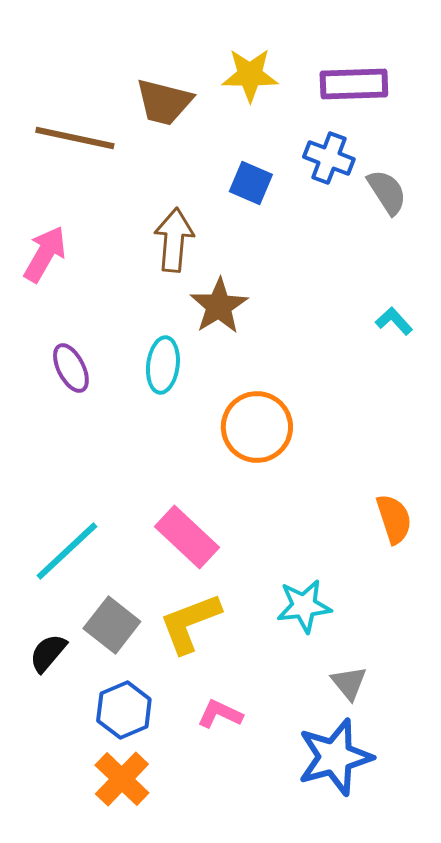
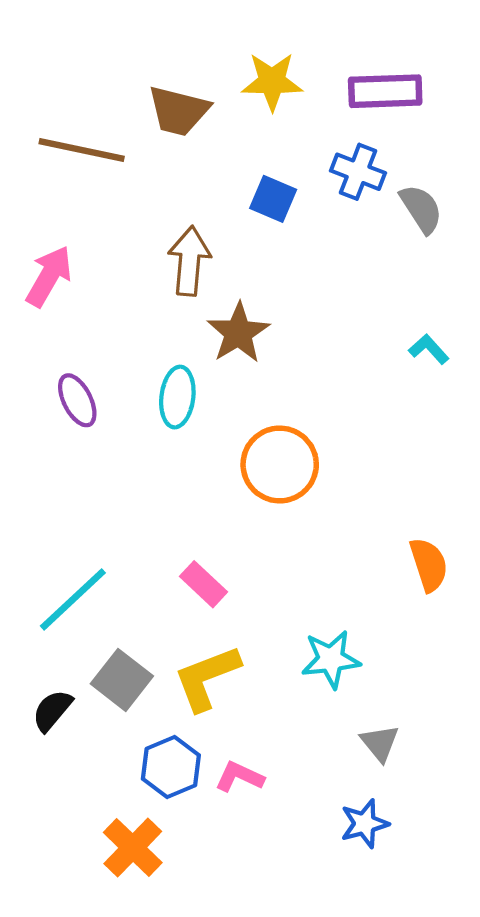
pink rectangle: (187, 537) -> (203, 584), size x0.7
blue hexagon: (124, 710) -> (171, 767), moved
blue star: (335, 757) -> (365, 824), size x0.6

